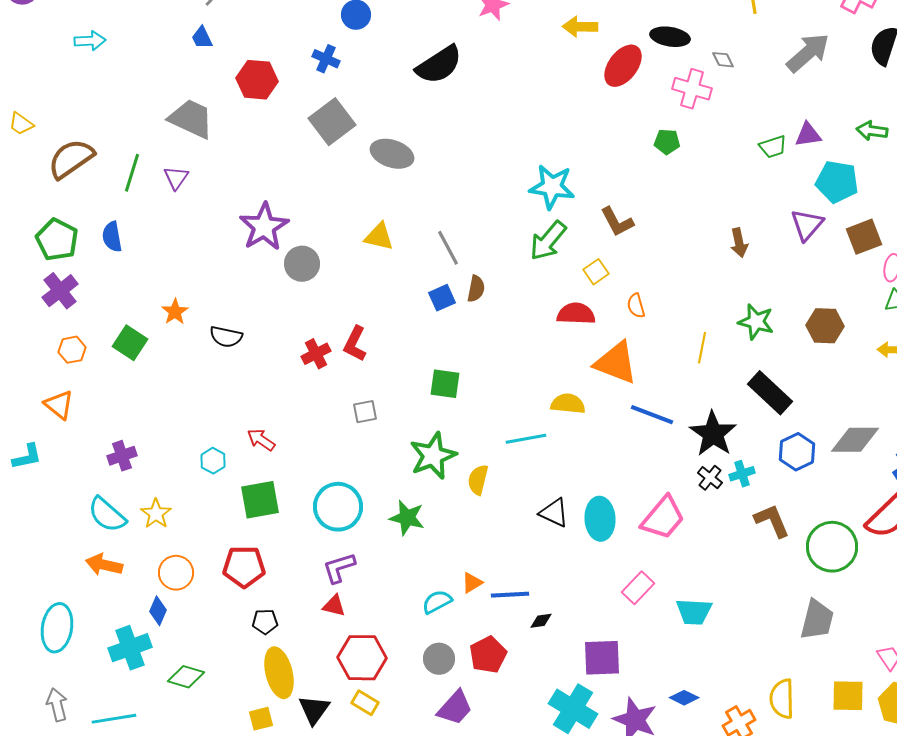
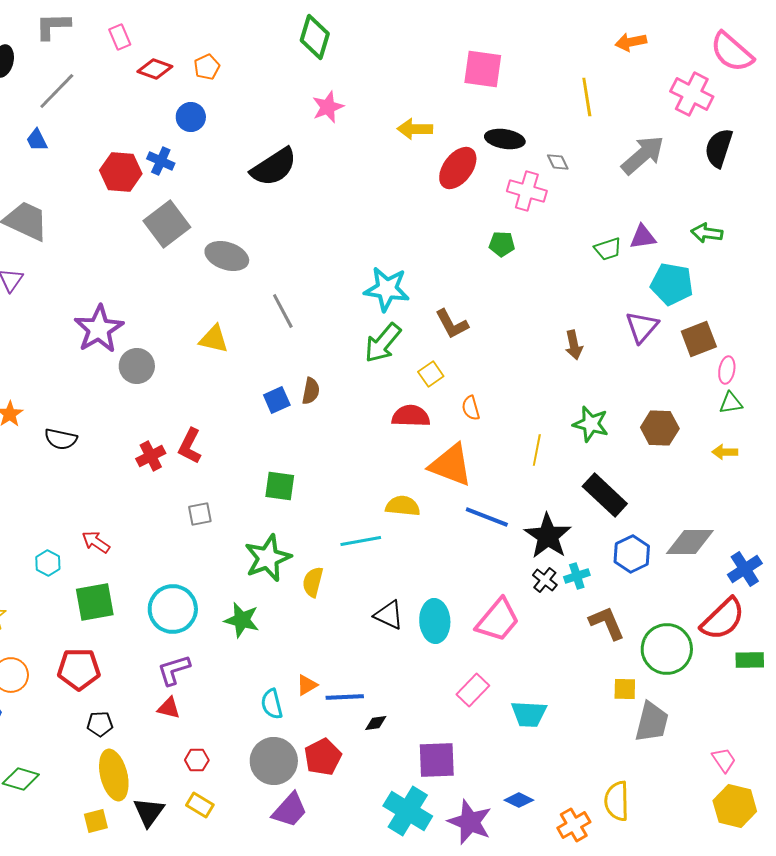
red hexagon: (257, 80) -> (121, 172), moved
gray line: (448, 248) -> (283, 311), moved
cyan semicircle: (437, 602) -> (272, 704), turned -76
red hexagon: (362, 658) -> (197, 760), size x0.5
gray circle: (439, 659) -> (274, 761), size x1.5
yellow square: (848, 696) -> (625, 689), moved, size x0.7

